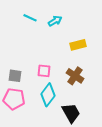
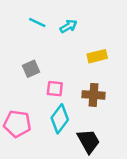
gray square: (15, 76) -> (31, 69), moved, turned -32
brown cross: (75, 76) -> (93, 95), turned -30

